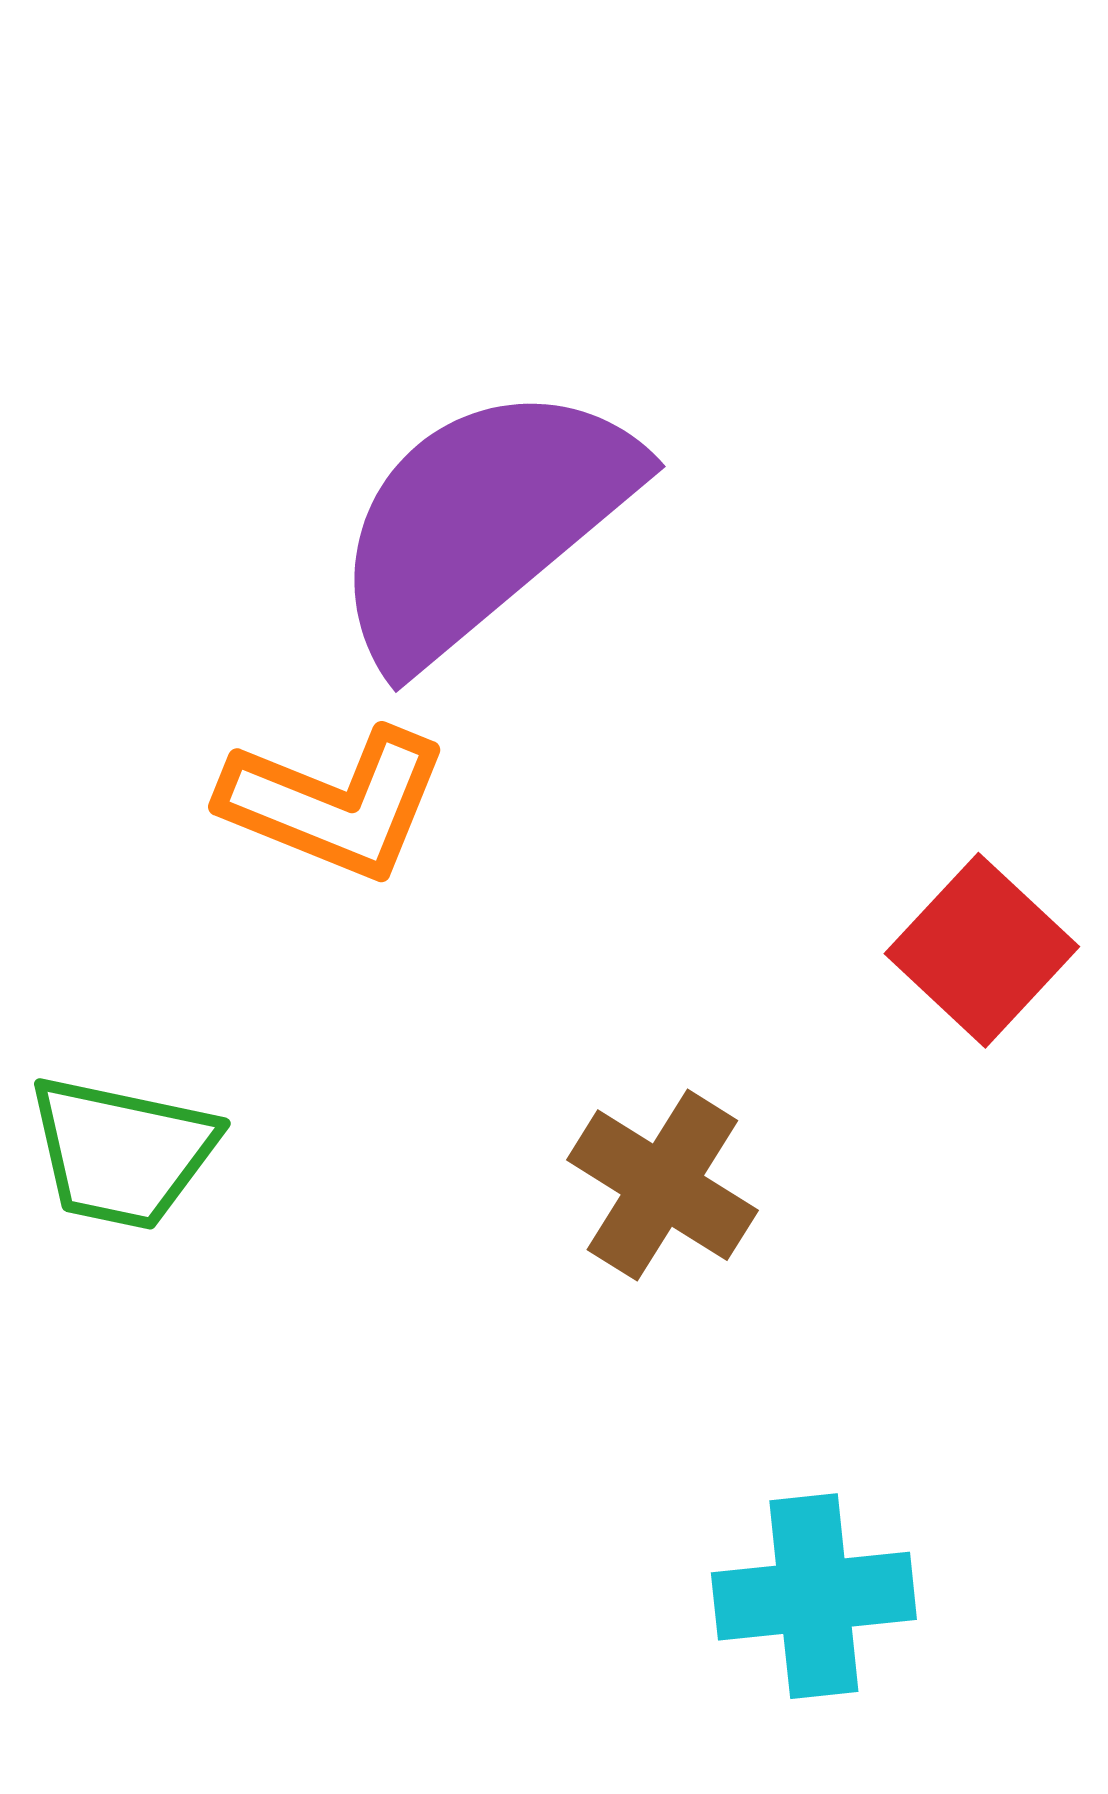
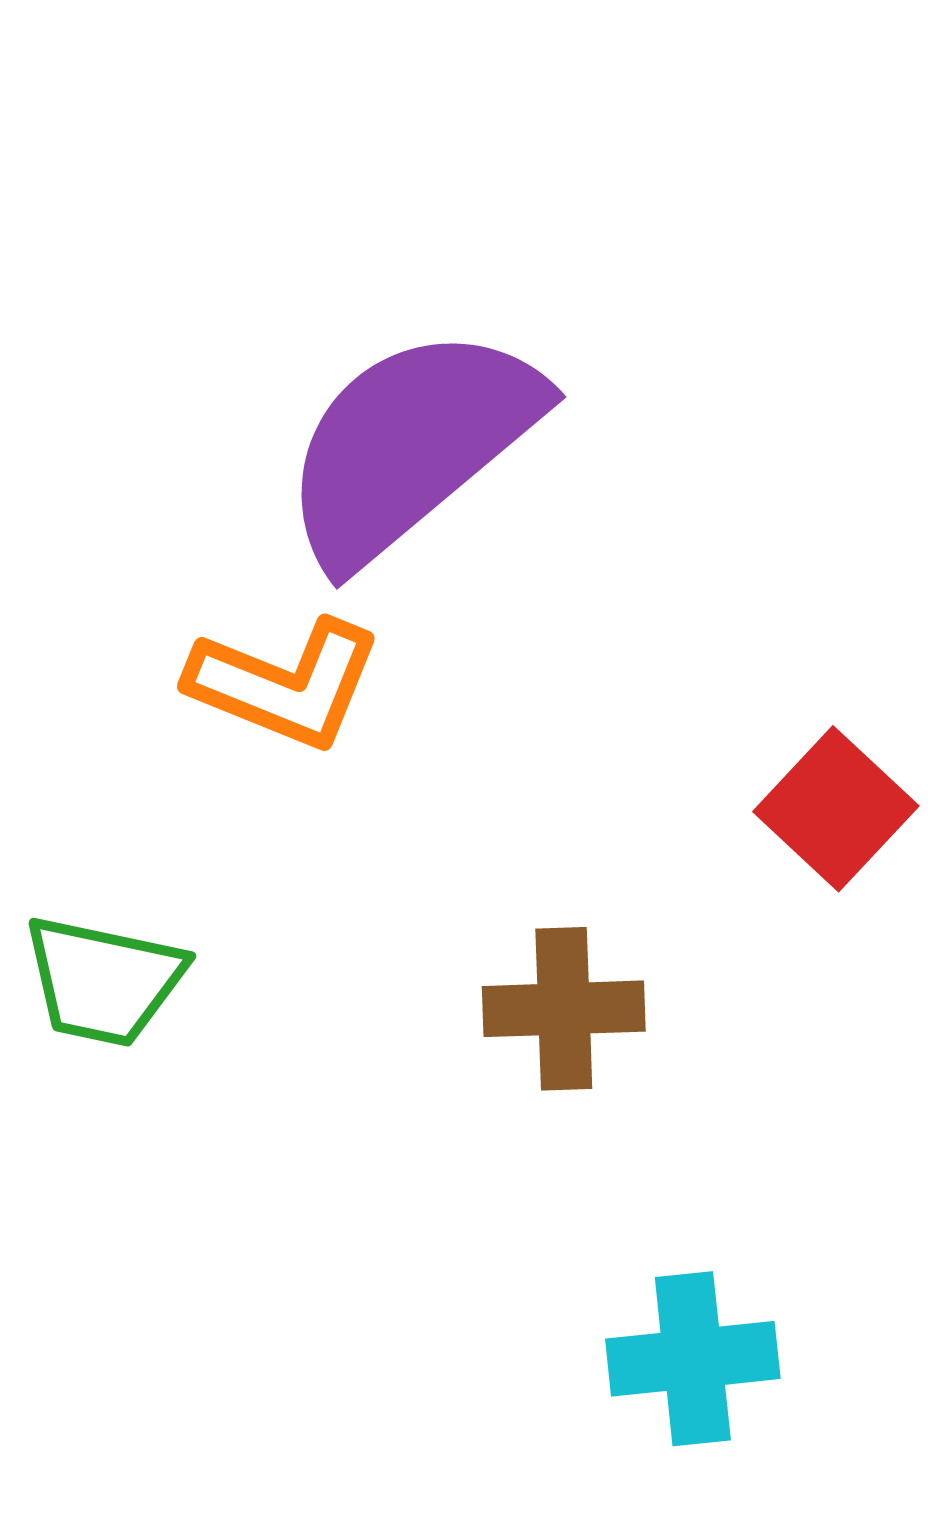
brown cross: (662, 1185) -> (564, 1009), turned -34

